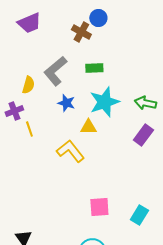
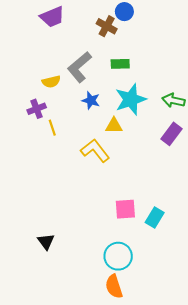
yellow semicircle: (28, 85) -> (51, 82), turned 60
cyan rectangle: (139, 215) -> (155, 217), moved

